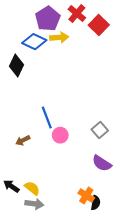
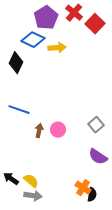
yellow arrow: (59, 37) -> (57, 48), moved
blue line: (47, 118) -> (19, 110), moved, turned -50
brown arrow: (23, 140) -> (39, 131), moved, turned 128

